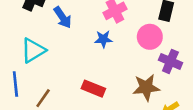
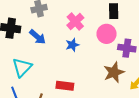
red rectangle: (93, 89) -> (65, 86), moved

